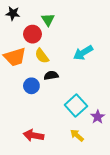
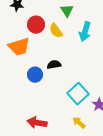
green triangle: (48, 20) -> (67, 11), moved
cyan arrow: (83, 53) -> (85, 32), moved, turned -42
yellow semicircle: (42, 56) -> (56, 31), moved

